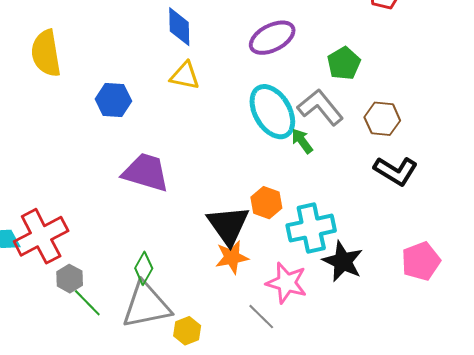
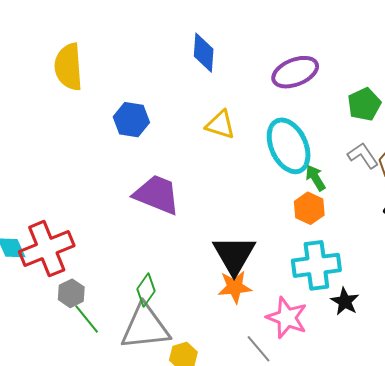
yellow triangle: (185, 76) -> (220, 125), moved
gray L-shape: (320, 107) -> (363, 156), moved, size x0.7
orange hexagon: (266, 203) -> (309, 208), moved
black star: (343, 261) -> (345, 301), size x0.7

